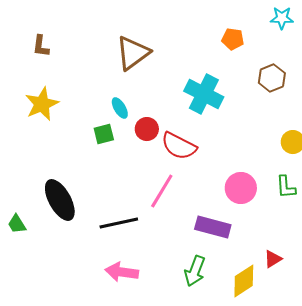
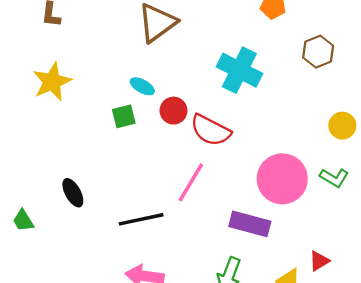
cyan ellipse: (120, 108) -> (142, 86), turned -30
green L-shape: (286, 187) -> (334, 178), turned -55
pink circle: (241, 188) -> (282, 179), size x1.4
black ellipse: (60, 200) -> (73, 193), size x0.6

